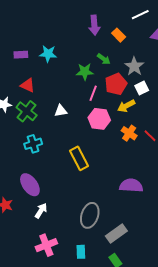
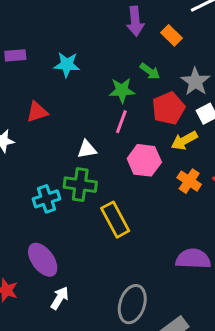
purple rectangle: (21, 55) -> (15, 55), moved
red triangle: (28, 85) -> (37, 112), turned -42
pink line: (93, 93) -> (121, 122), moved
green cross: (27, 111) -> (80, 185), moved, turned -30

